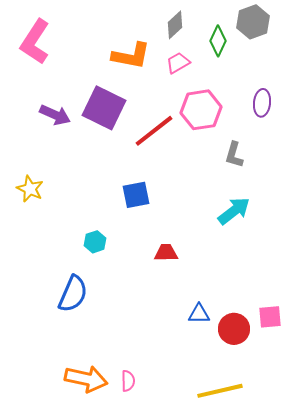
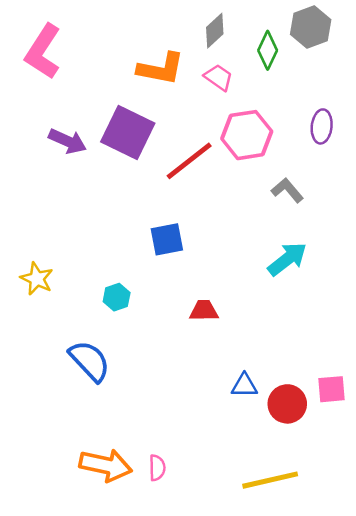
pink trapezoid: (178, 63) -> (219, 77), turned 65
gray L-shape: (234, 155) -> (287, 190), turned 124
yellow star: (30, 189) -> (37, 279), moved
blue semicircle: (73, 294) -> (90, 361), turned -66

